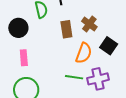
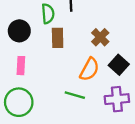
brown rectangle: (66, 29) -> (58, 38), moved
purple cross: (98, 79) -> (117, 99), moved

